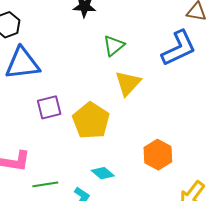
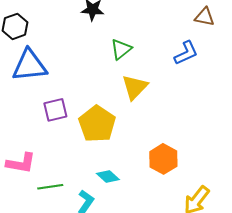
blue L-shape: (179, 48) -> (186, 53), size x0.7

